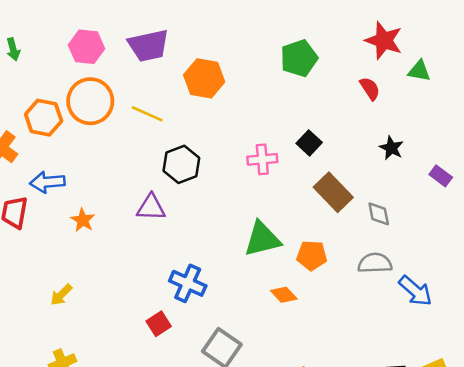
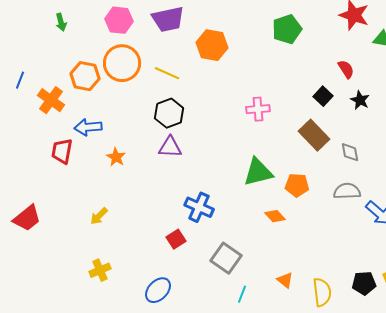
red semicircle: (370, 89) -> (346, 69), moved
black square: (309, 143) -> (323, 96), moved
black hexagon: (181, 164) -> (169, 113), moved

